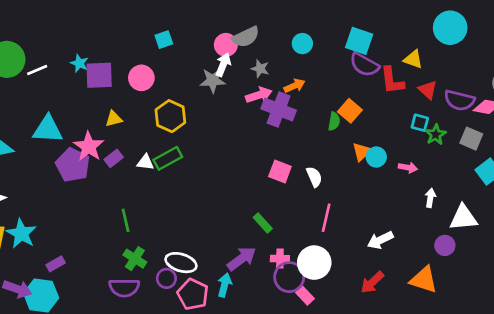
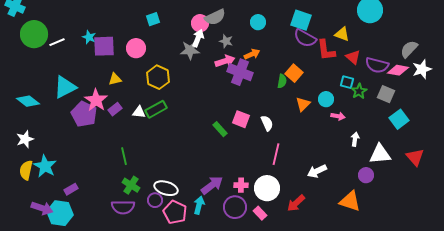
cyan triangle: (48, 129) -> (65, 87), turned -30
cyan circle: (376, 157) -> (326, 99), moved
green rectangle: (263, 223) -> (220, 129), moved
purple circle: (289, 277) -> (235, 207), moved
red arrow: (372, 282) -> (296, 203), moved

